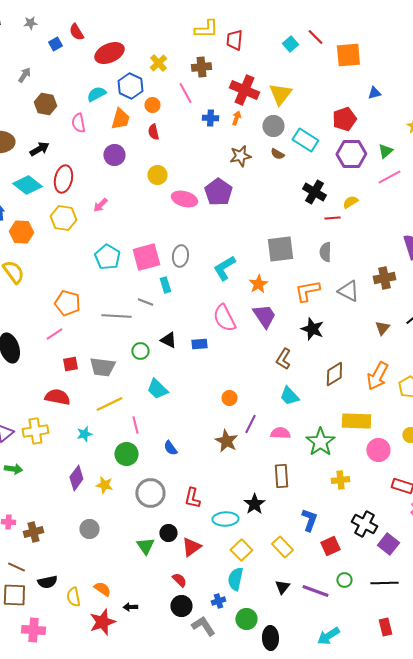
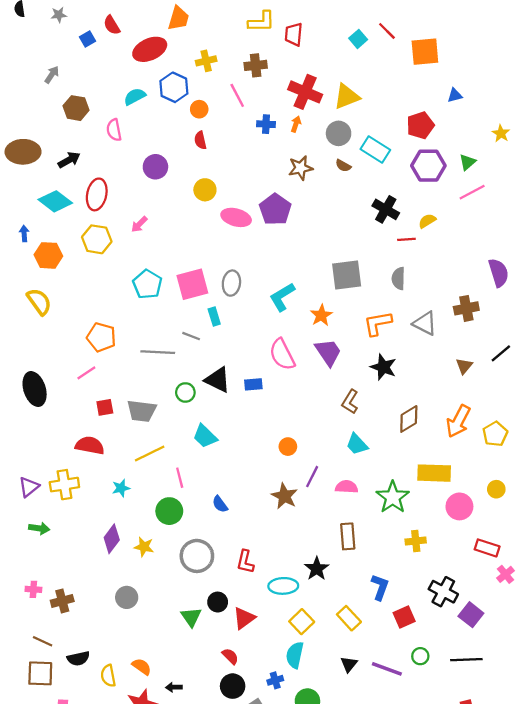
yellow cross: (158, 63) -> (206, 61), turned 30
yellow triangle: (280, 94) -> (347, 97), turned 30
orange trapezoid: (120, 119) -> (178, 18), moved
black triangle: (168, 340) -> (218, 380), size x1.4

